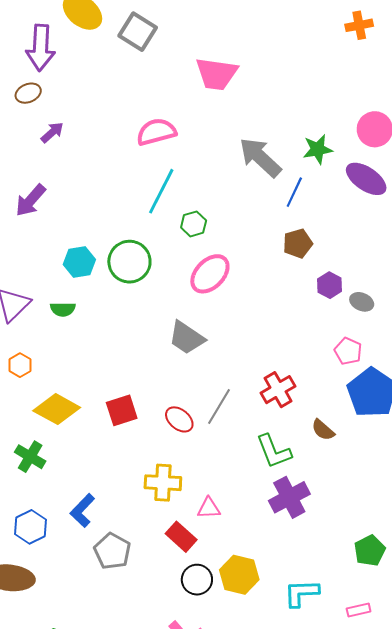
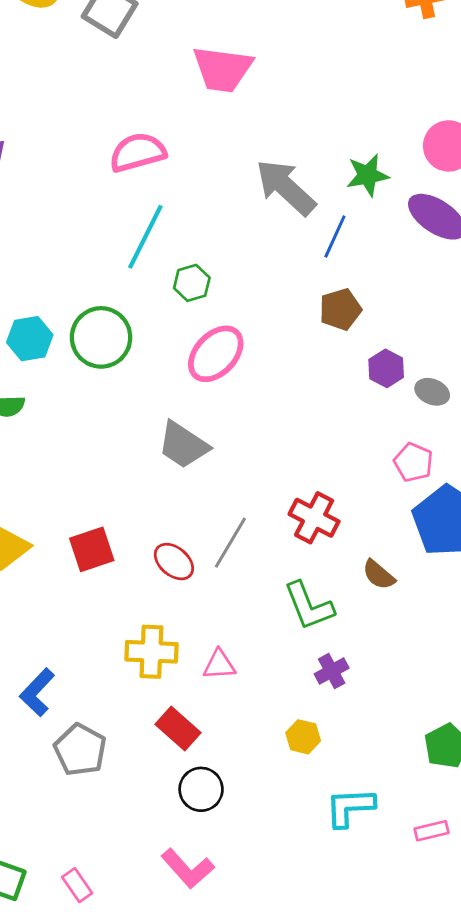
red cross: (278, 390) -> (314, 518), turned -32
purple cross: (289, 497) -> (332, 671), size x0.6
pink triangle: (209, 508) -> (219, 665), moved
yellow hexagon: (239, 575) -> (303, 737), moved, size x0.6

